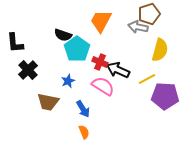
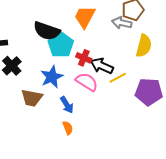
black semicircle: (63, 35) -> (47, 31), size x1.5
yellow line: (147, 79) -> (118, 78), moved
blue star: (68, 81) -> (52, 77), size x1.6

